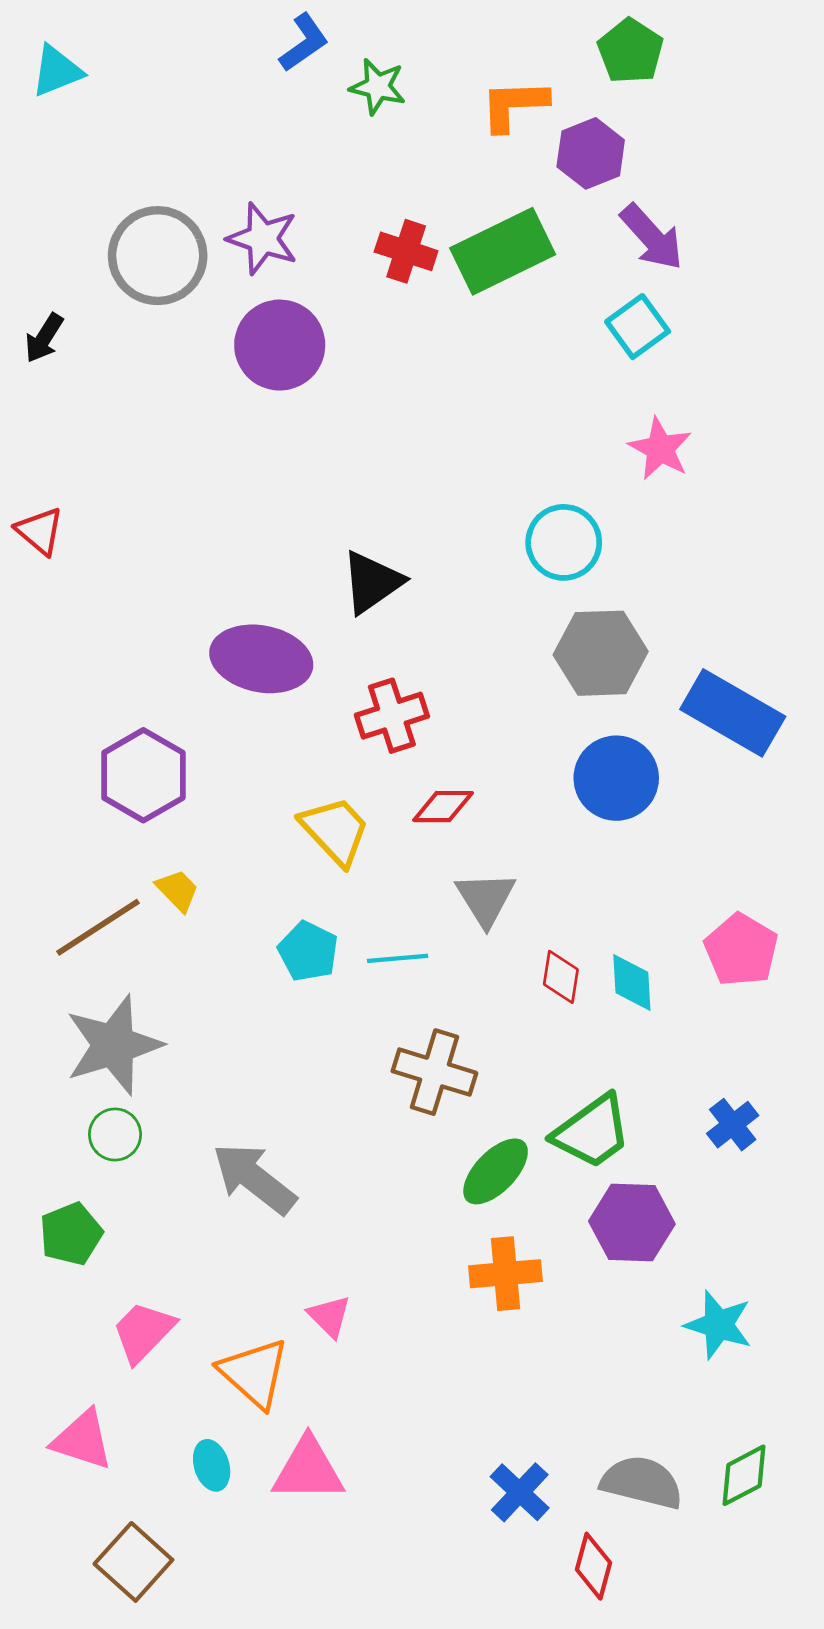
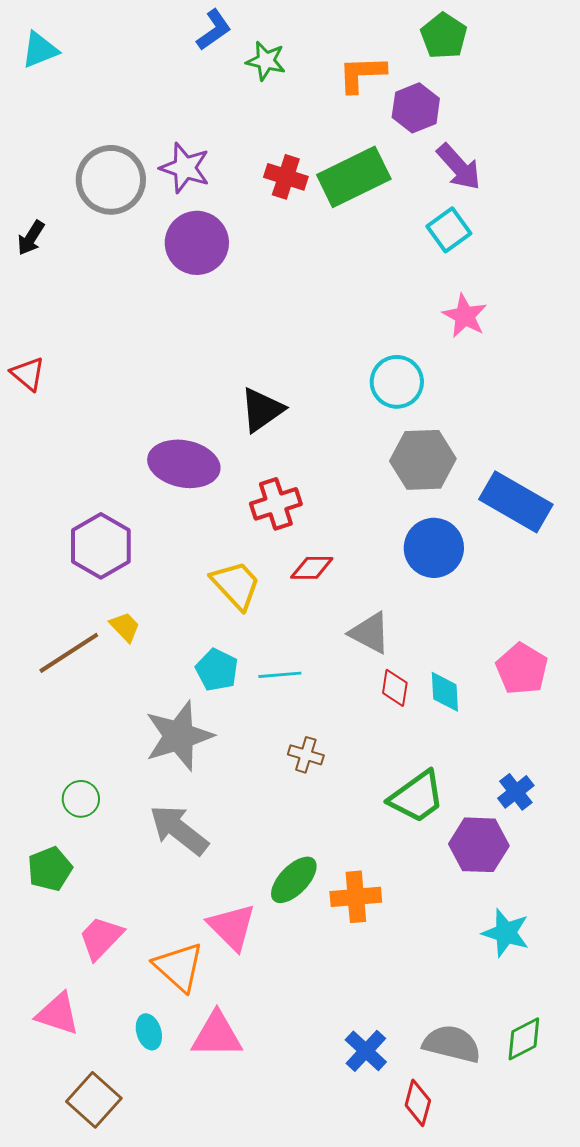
gray triangle: (486, 899) -> (370, 633), moved, turned -30
gray star: (114, 1045) -> (179, 736), moved
brown cross: (434, 1072) -> (306, 755), size x0.6
green ellipse: (496, 1171) -> (294, 880), moved
purple hexagon: (632, 1223) -> (479, 845), moved
pink triangle: (329, 1316) -> (232, 927), size x1.6

